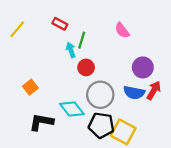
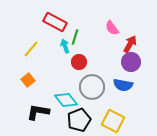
red rectangle: (60, 24) -> (55, 22), size x1.6
yellow line: (17, 29) -> (31, 49), moved
red arrow: (154, 90) -> (130, 44), moved
black pentagon: (101, 125) -> (79, 120), moved, turned -30

